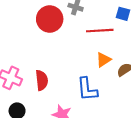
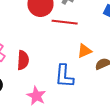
red line: (100, 31) -> (65, 22), moved

